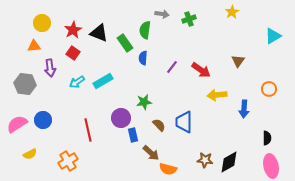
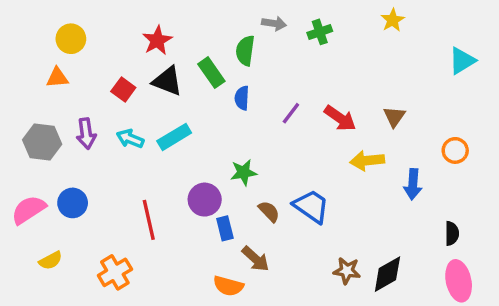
red star: (73, 30) -> (157, 40), moved
black triangle: (99, 33) -> (167, 81), moved
brown triangle: (238, 61) -> (394, 117), moved
purple arrow: (50, 68) -> (86, 134), moved
cyan arrow: (77, 82) -> (130, 139), turned 56
blue trapezoid: (184, 122) -> (311, 206), turned 125
orange semicircle: (168, 169) -> (228, 286), moved

